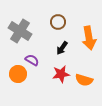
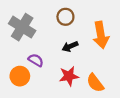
black arrow: (62, 48) -> (70, 46), turned 32
orange semicircle: (84, 80) -> (95, 83), turned 36

